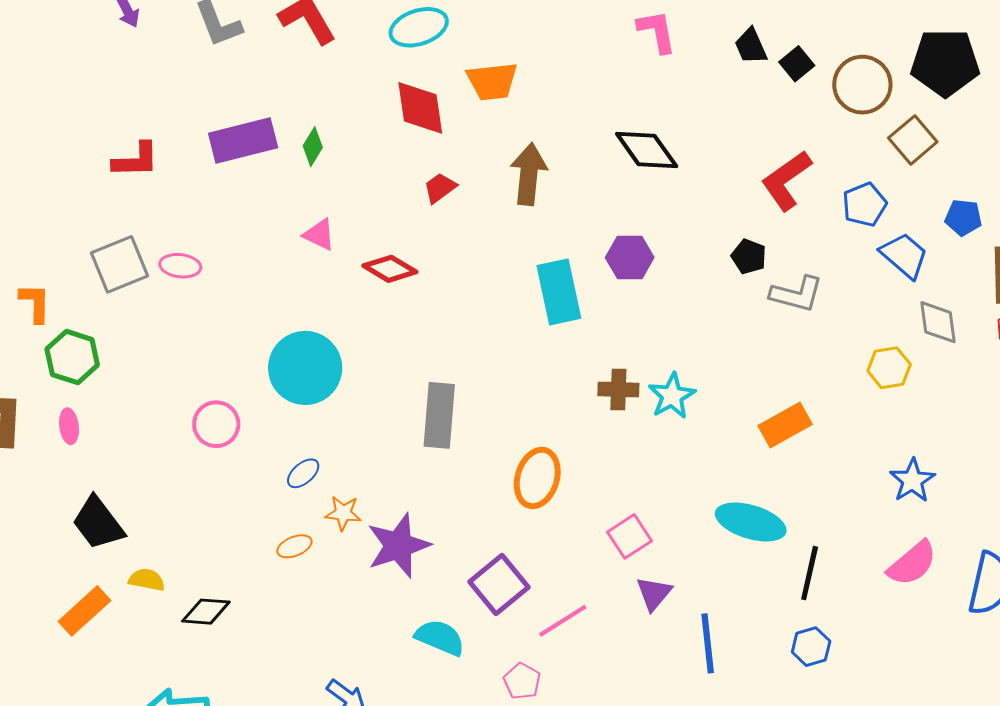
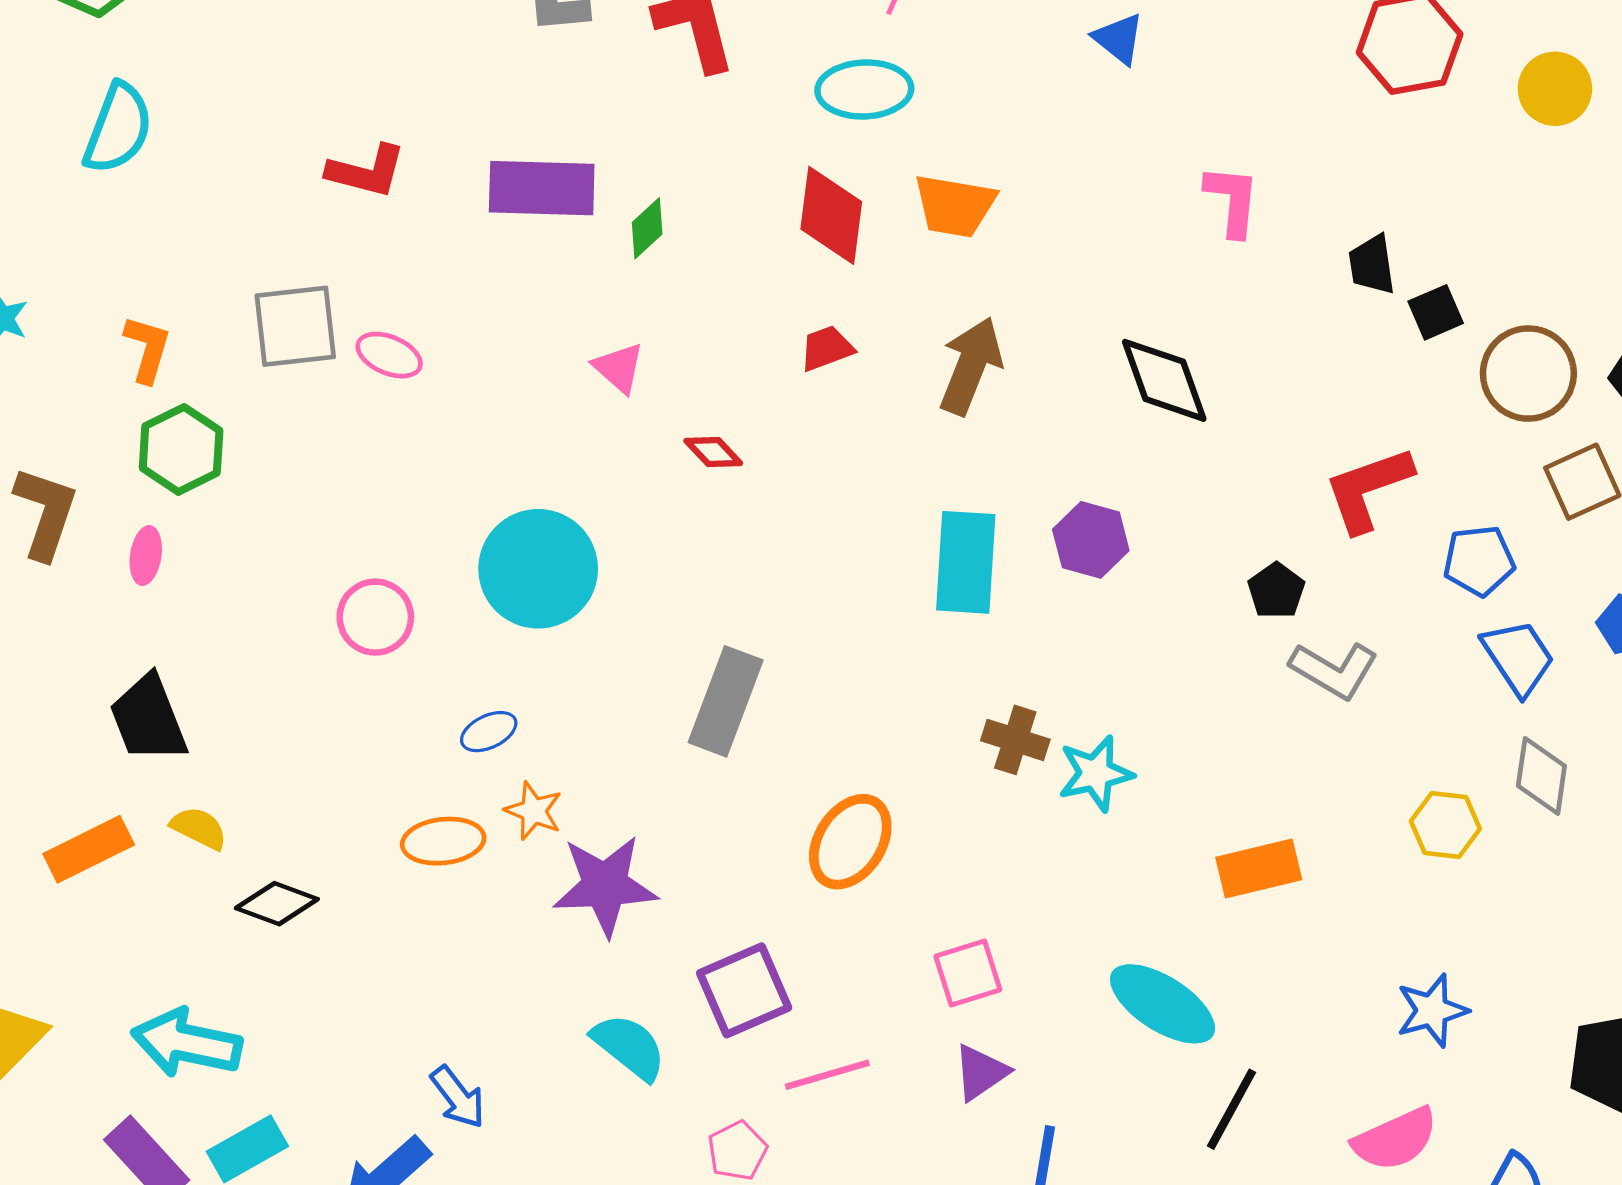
red diamond: (390, 269) -> (713, 452), size x0.7
orange ellipse: (294, 546) -> (443, 841), size x1.4

